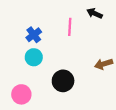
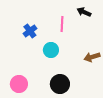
cyan circle: (34, 57) -> (51, 50), moved
black circle: (63, 81) -> (60, 84), moved

